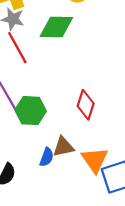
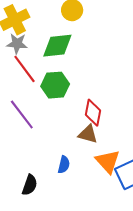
green hexagon: (31, 111) -> (55, 85), moved
brown triangle: (63, 147) -> (88, 134), moved, turned 35

